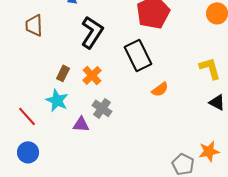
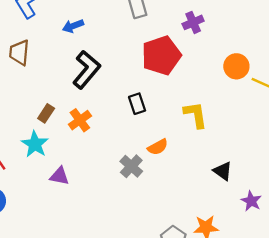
black rectangle: (138, 55) -> (137, 104), size x0.6
yellow L-shape: (210, 68) -> (195, 115), moved
gray cross: (102, 108) -> (131, 166), moved

